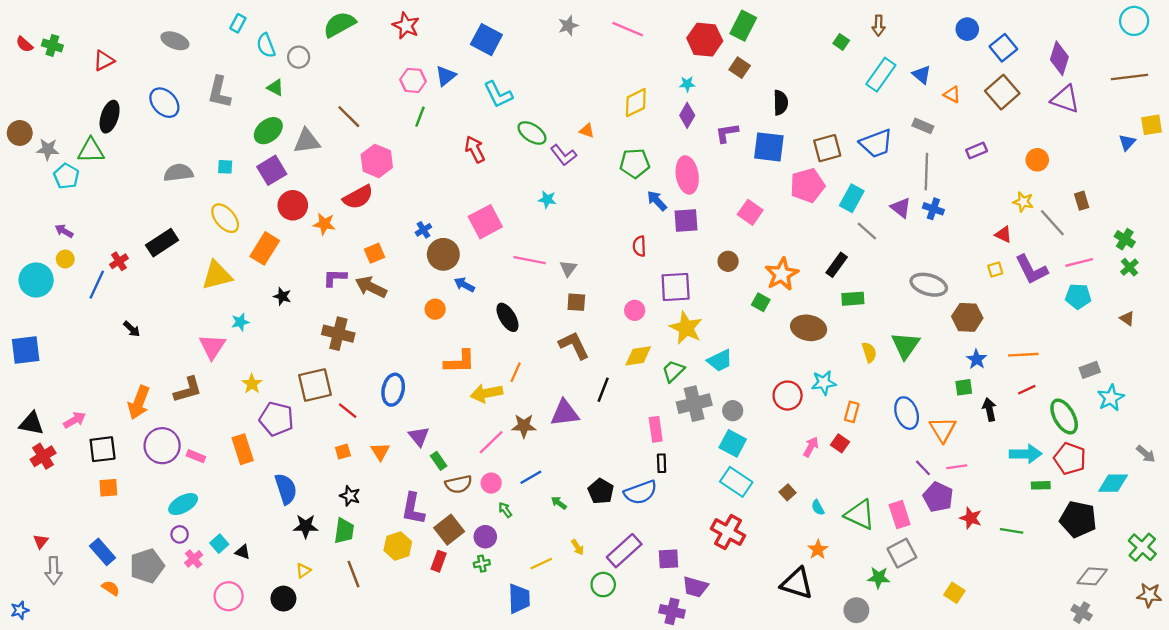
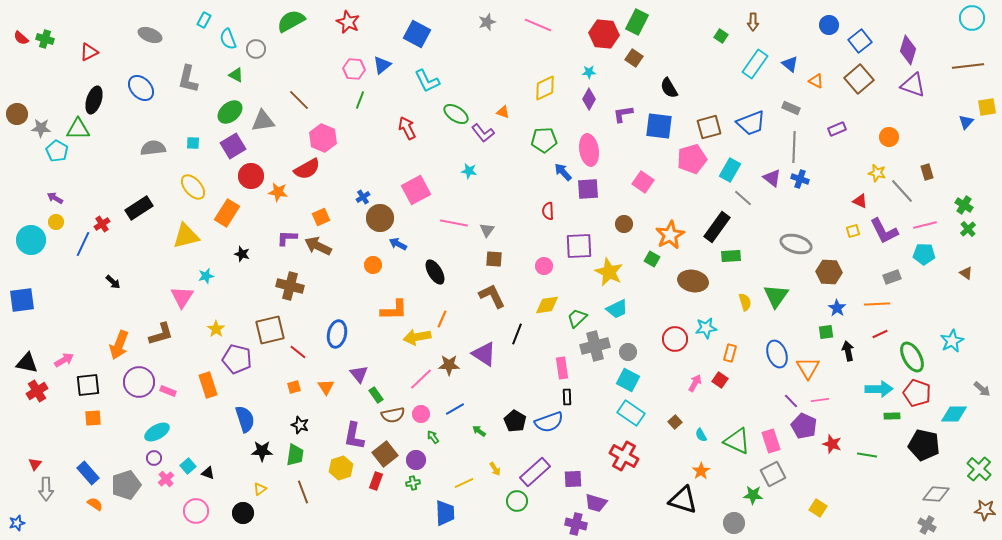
black semicircle: (781, 103) -> (669, 88), turned 150
black rectangle: (837, 265) -> (717, 227), size x1.4
yellow star: (686, 328) -> (609, 272), moved
gray rectangle: (1090, 370) -> (892, 277), moved
purple triangle: (565, 413) -> (484, 354), turned 40

